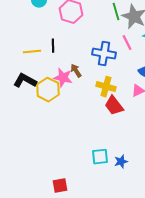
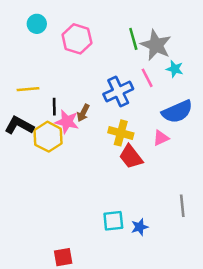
black line: (53, 46) -> (54, 107), moved
blue cross: (104, 54) -> (118, 92), turned -35
brown arrow: (76, 71) -> (83, 113), turned -120

